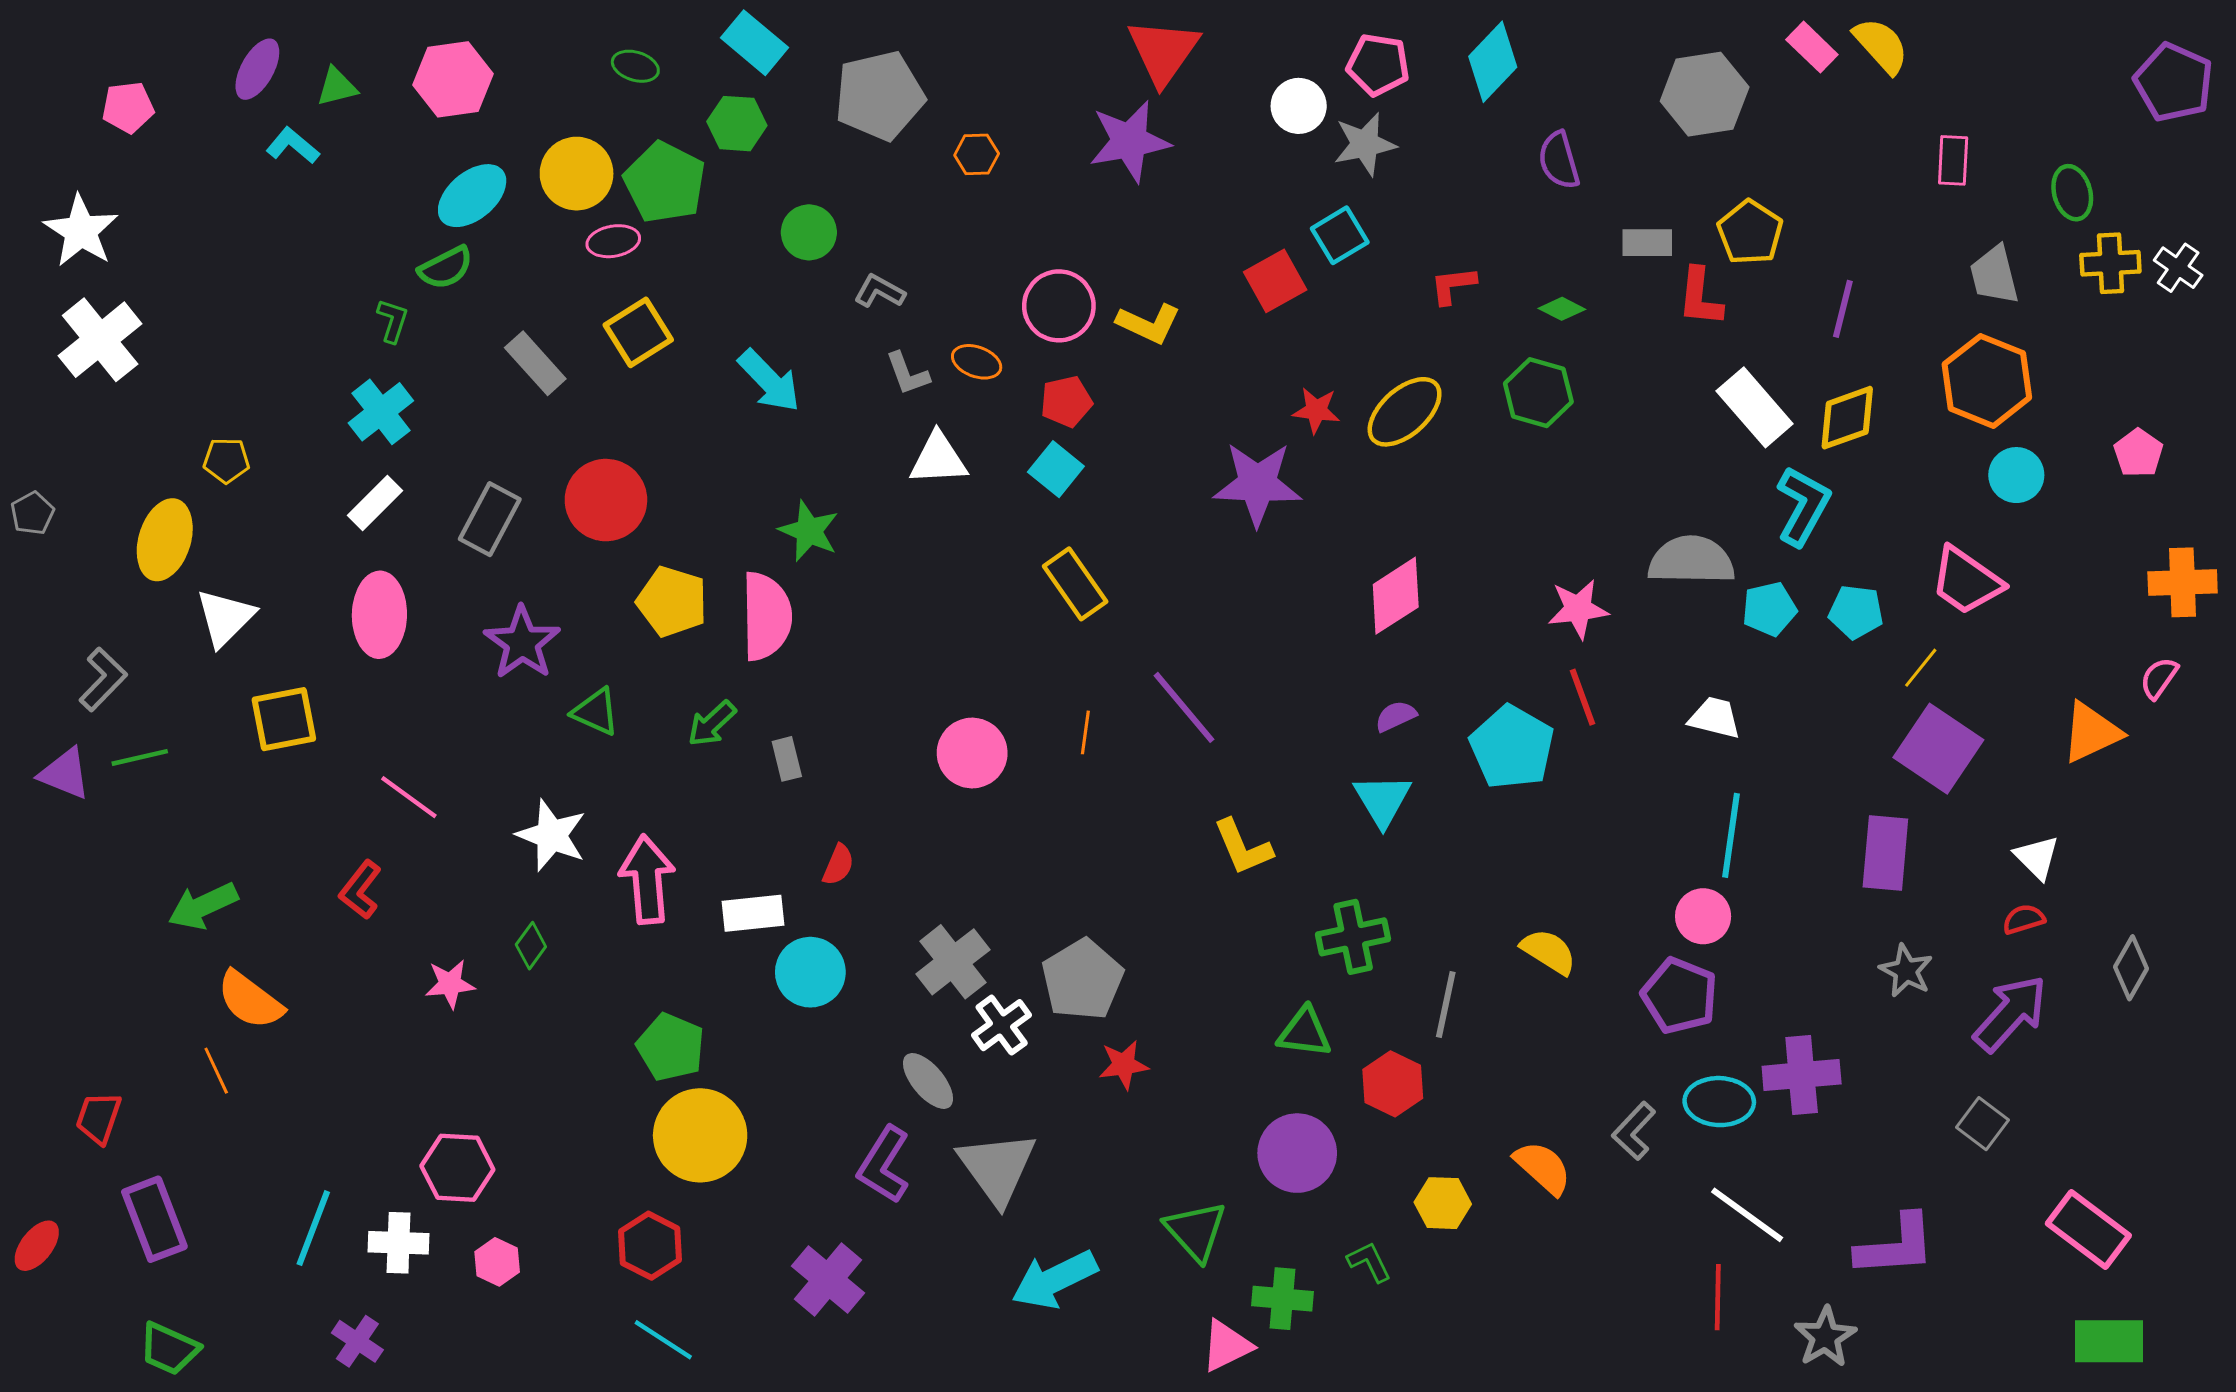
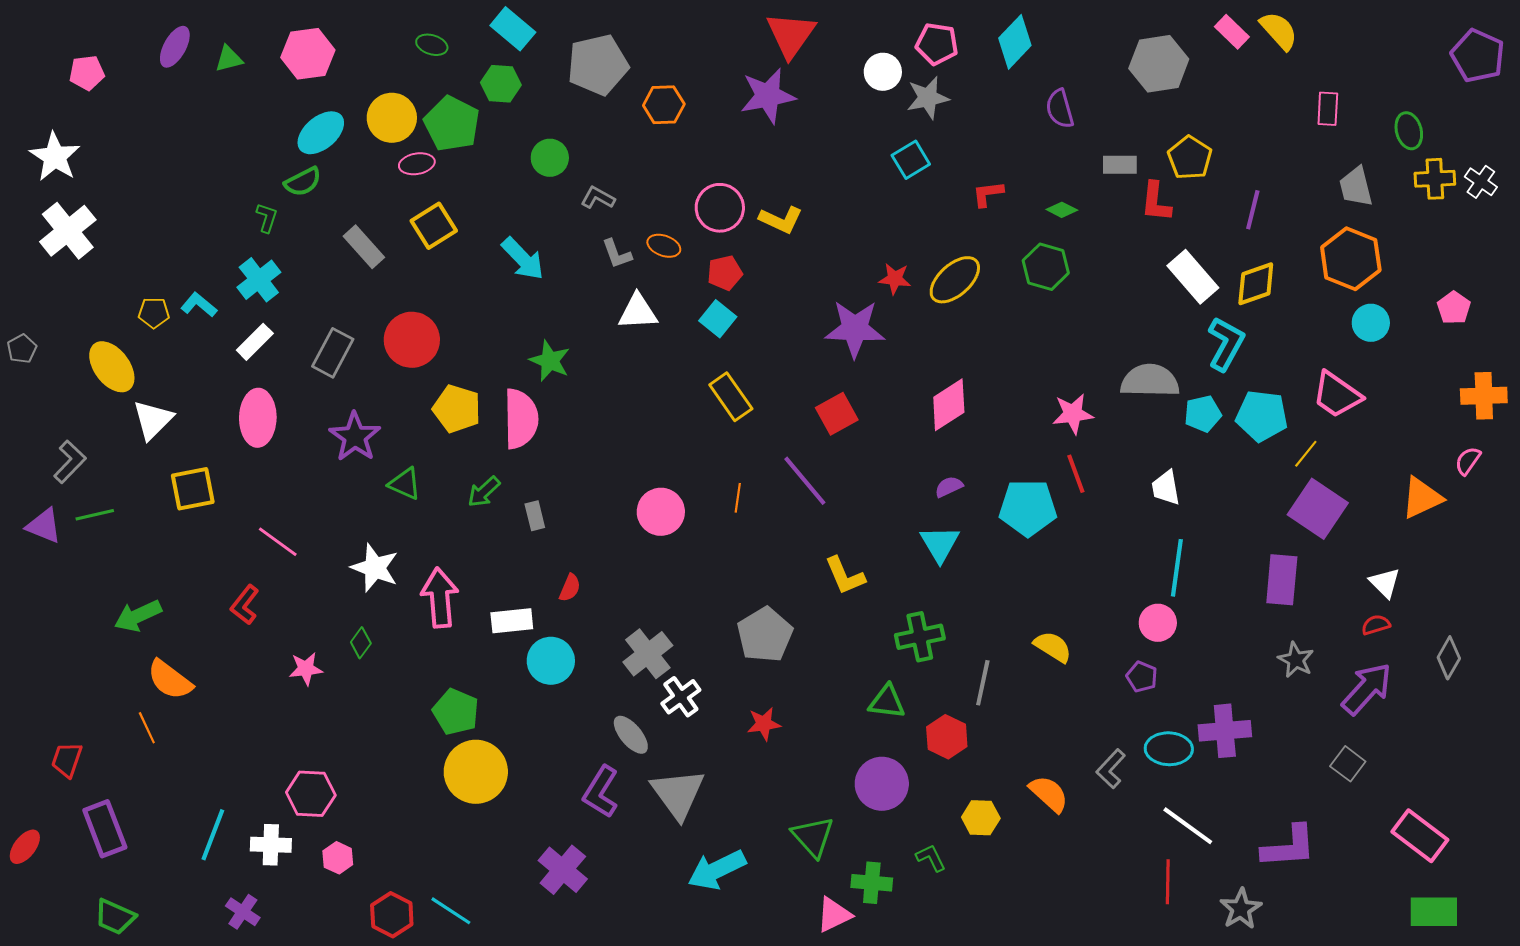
cyan L-shape: (293, 146) -> (199, 305), moved
orange hexagon: (977, 154) -> (664, 105), size x1.4
red square: (1275, 281) -> (837, 414), moved
yellow ellipse: (165, 540) -> (112, 367), turned -54
cyan pentagon: (1856, 612) -> (1262, 416), size x1.4
white trapezoid: (1715, 718) -> (1166, 488), turned -114
cyan pentagon: (1512, 747) -> (1028, 508), turned -30
gray pentagon: (1082, 979) -> (765, 635), moved
purple pentagon: (1680, 996) -> (1142, 677), size x0.6
red hexagon: (650, 1246) -> (392, 915), moved

